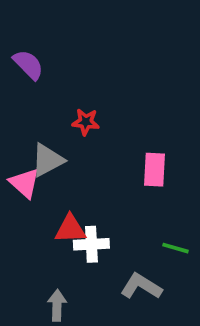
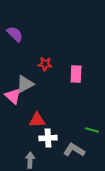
pink rectangle: (154, 170) -> (76, 74), moved
white cross: (91, 244) -> (48, 138), moved

